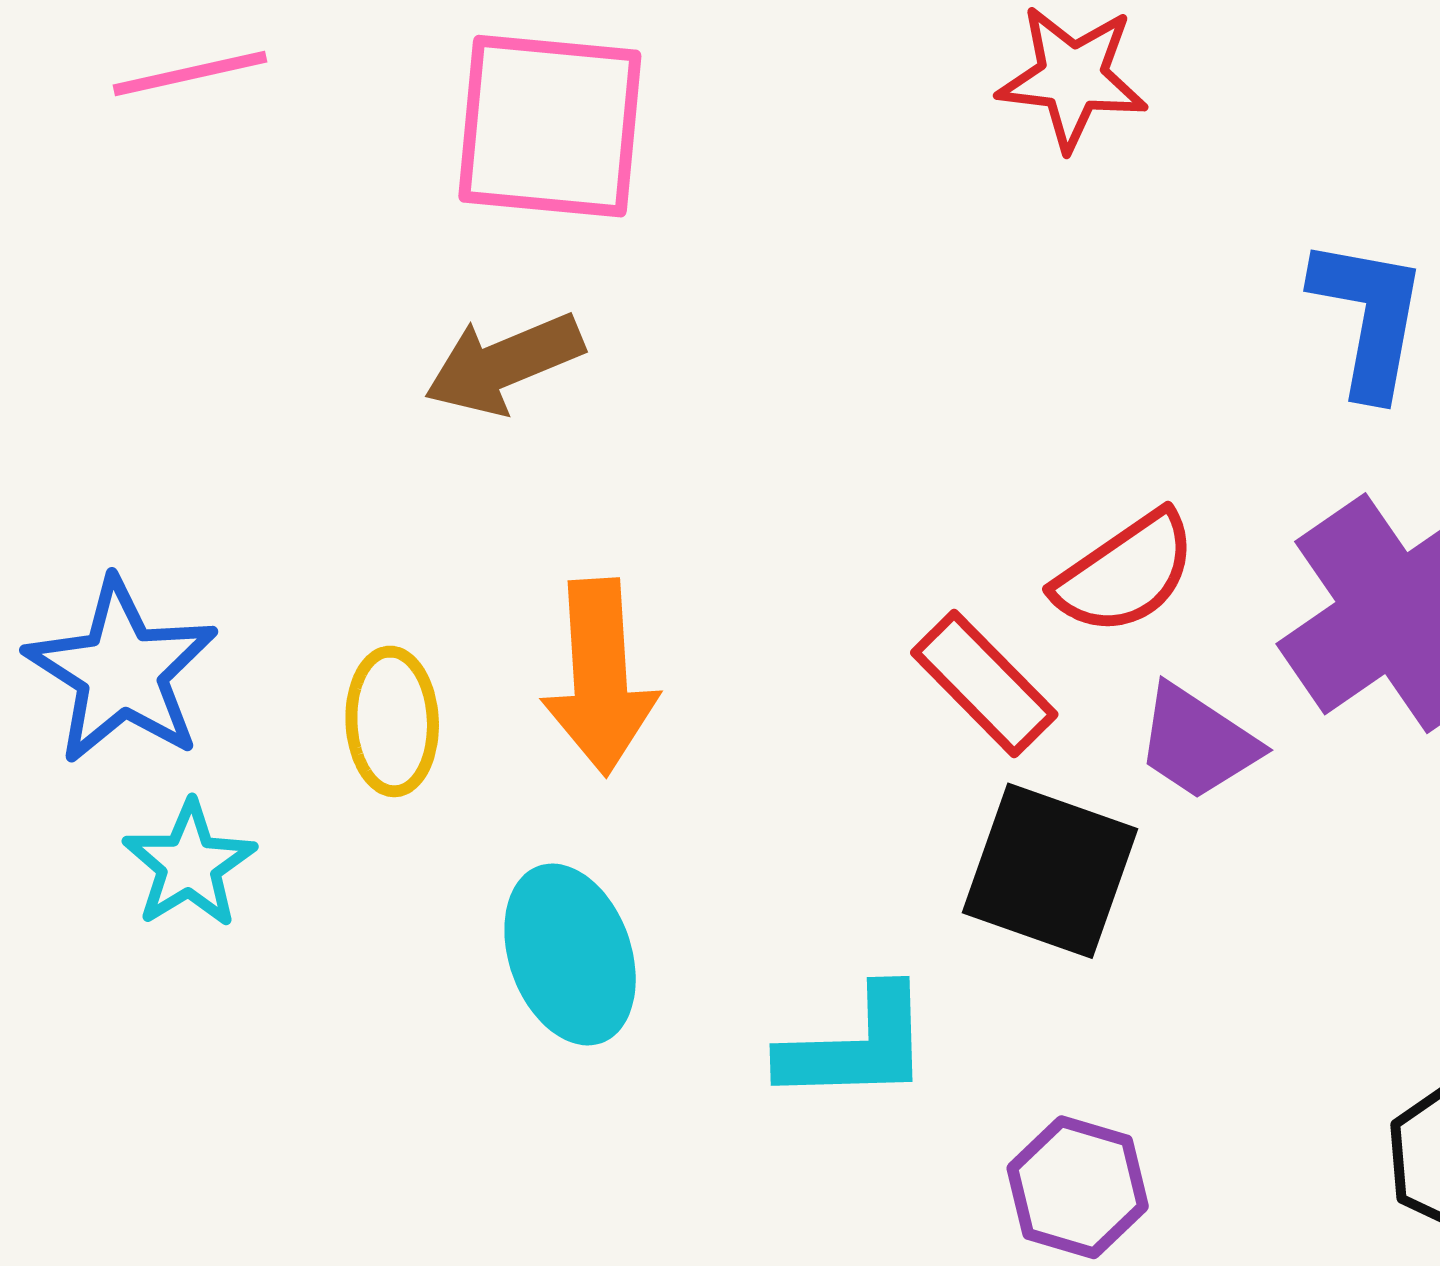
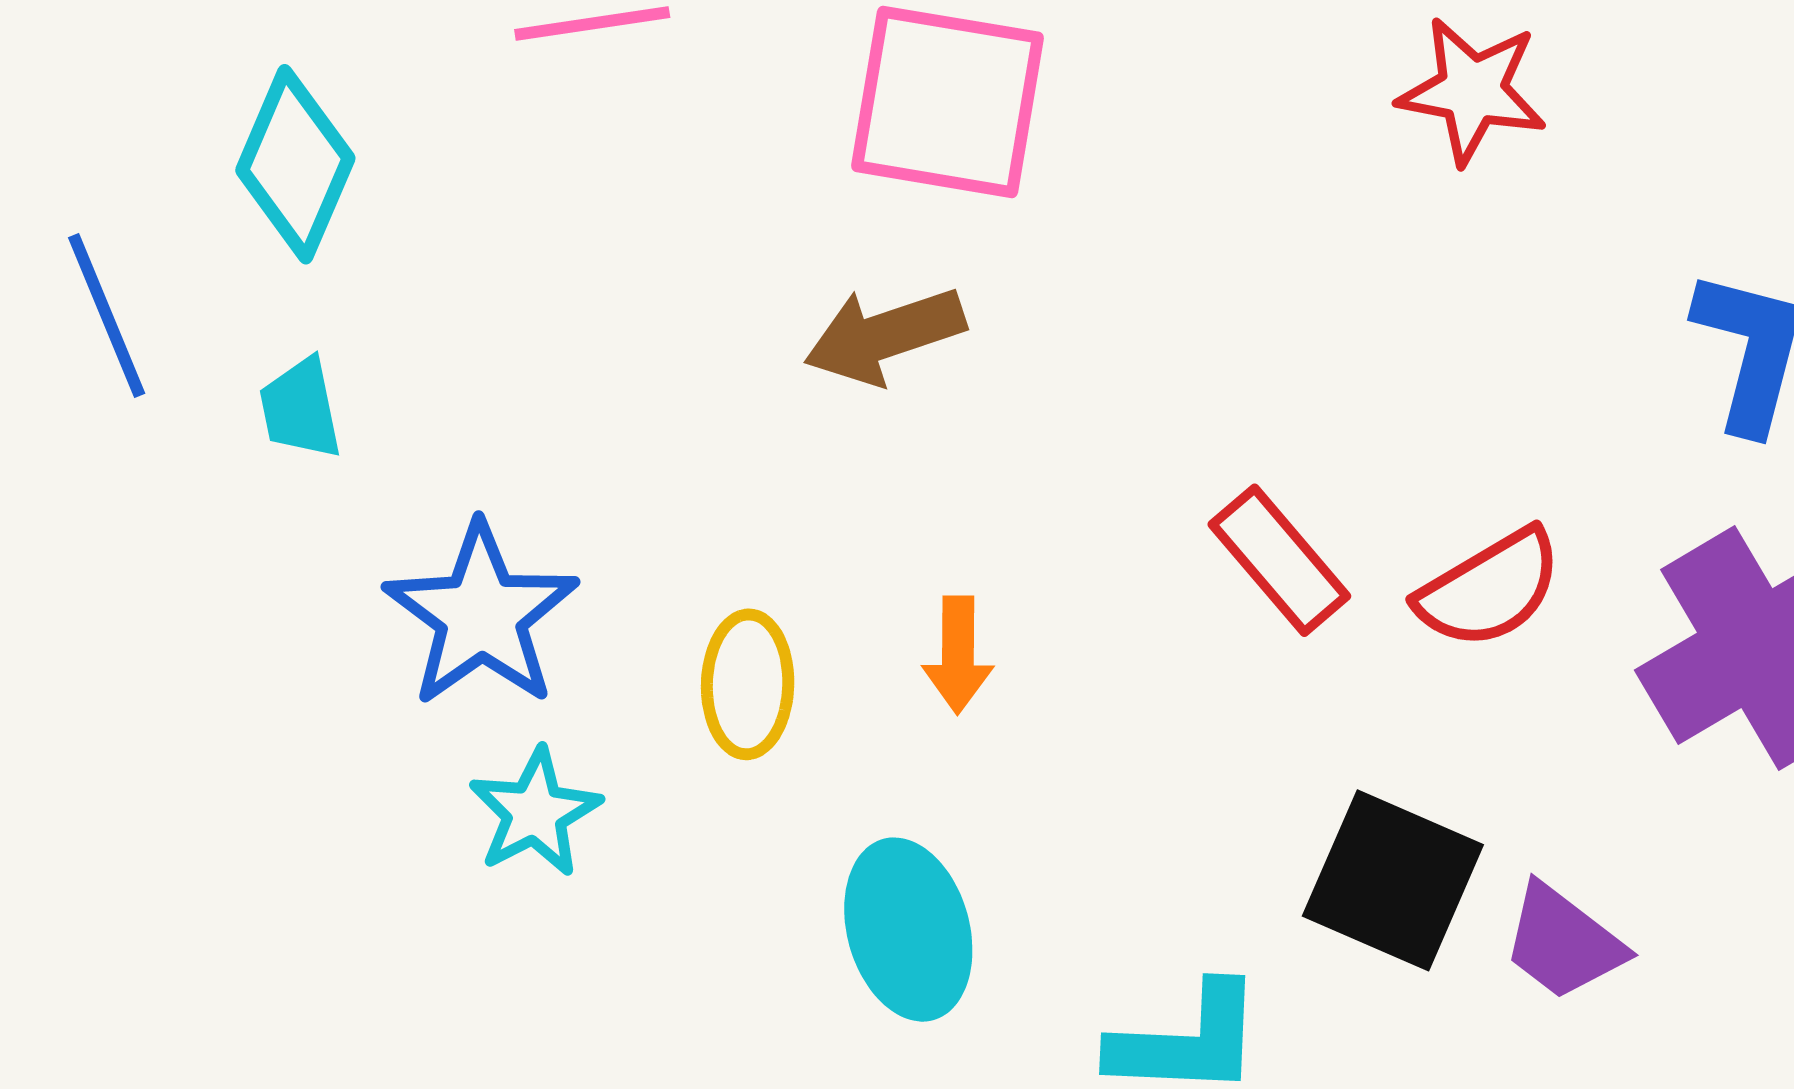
orange arrow: (600, 677) -> (958, 655), size x0.6
red rectangle: (984, 684) -> (1279, 560), moved
purple trapezoid: (1197, 742) -> (1563, 942), moved

